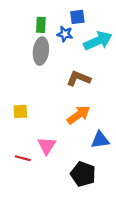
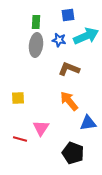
blue star: (65, 34) -> (59, 40), moved
orange arrow: (79, 115) -> (69, 101), turned -95

